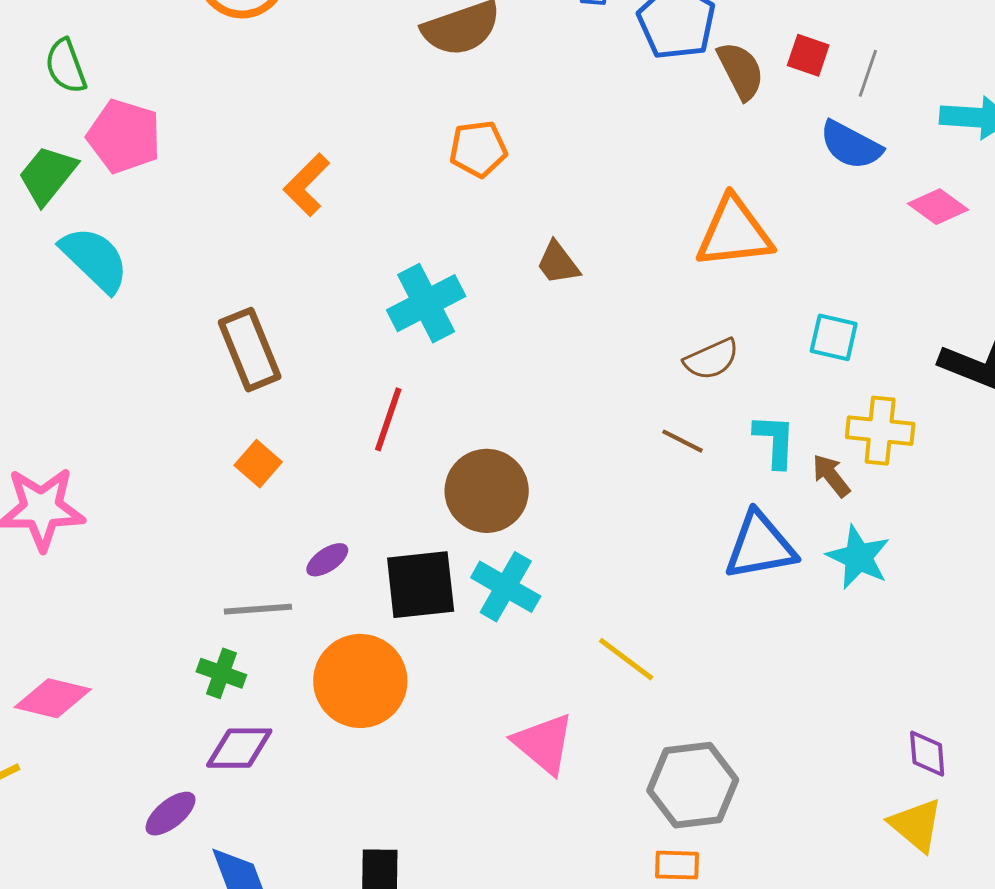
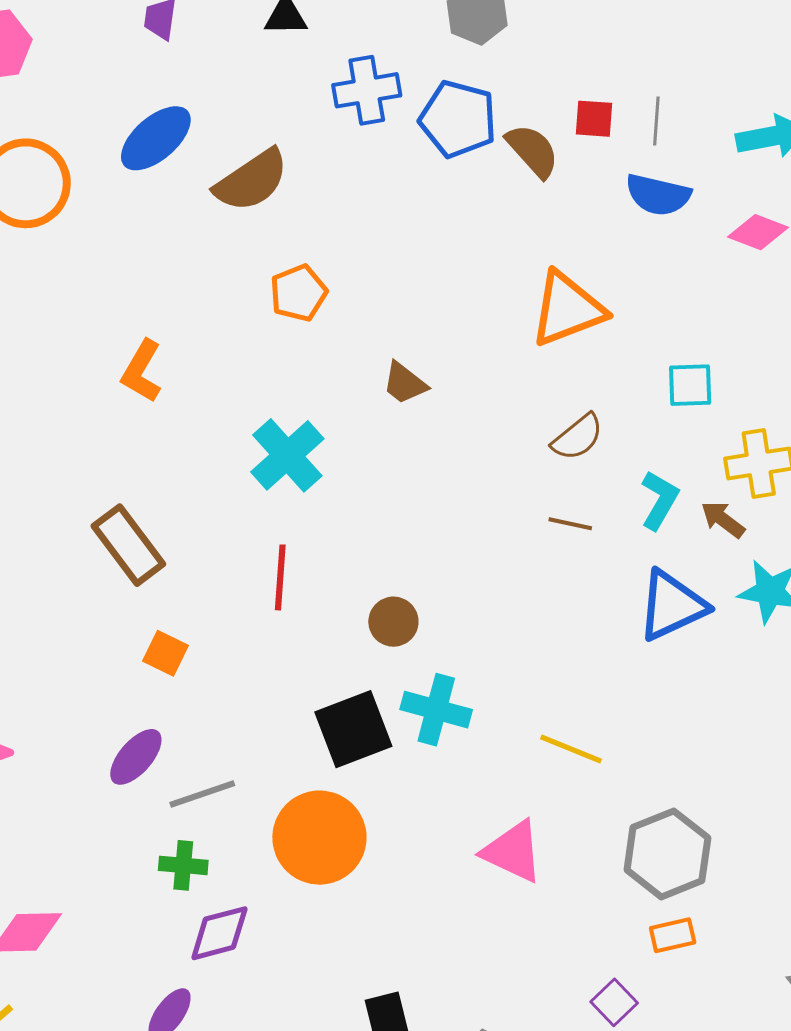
cyan L-shape: (775, 441) -> (660, 500), turned 42
brown circle: (487, 491) -> (393, 622), size x0.6
purple ellipse: (327, 560) -> (136, 757), moved, size x1.4

